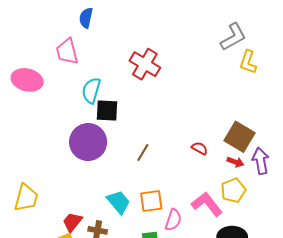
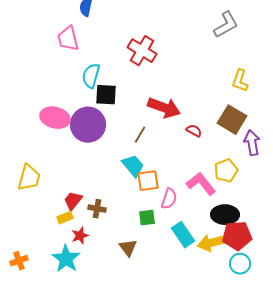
yellow L-shape: (248, 62) -> (240, 81), moved
pink ellipse: (27, 80) -> (55, 118), moved
red arrow: (235, 162) -> (164, 108), moved, size x2.0
cyan trapezoid: (119, 202) -> (133, 166), moved

